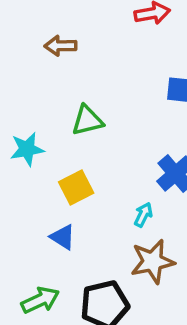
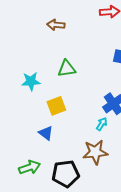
cyan arrow: (143, 215) -> (102, 124), moved

